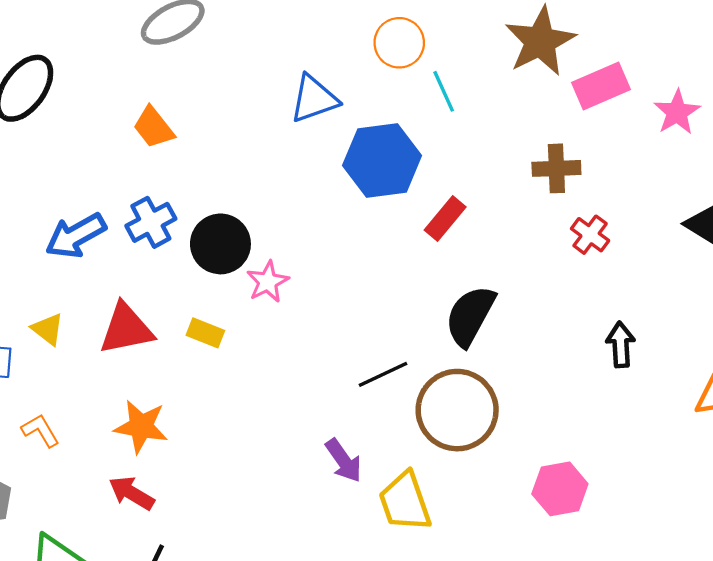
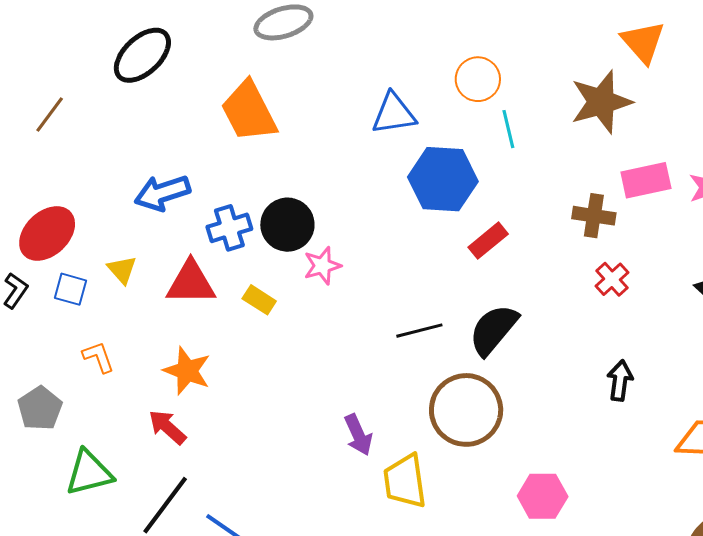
pink rectangle: (601, 86) -> (646, 180), moved
orange trapezoid: (154, 127) -> (249, 111), size x1.6
blue cross: (151, 222) -> (229, 228), moved
black line: (383, 374) -> (419, 331), moved

